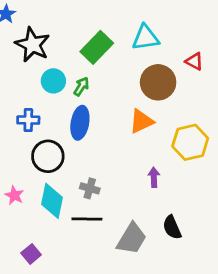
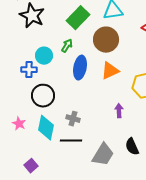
cyan circle: (53, 81) -> (44, 56), moved
brown circle: (158, 82) -> (106, 40), moved
blue ellipse: (80, 123) -> (80, 68), moved

